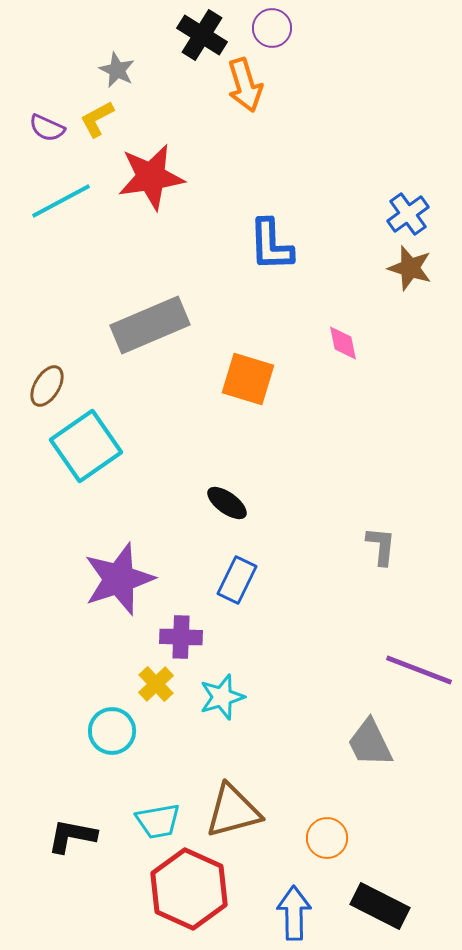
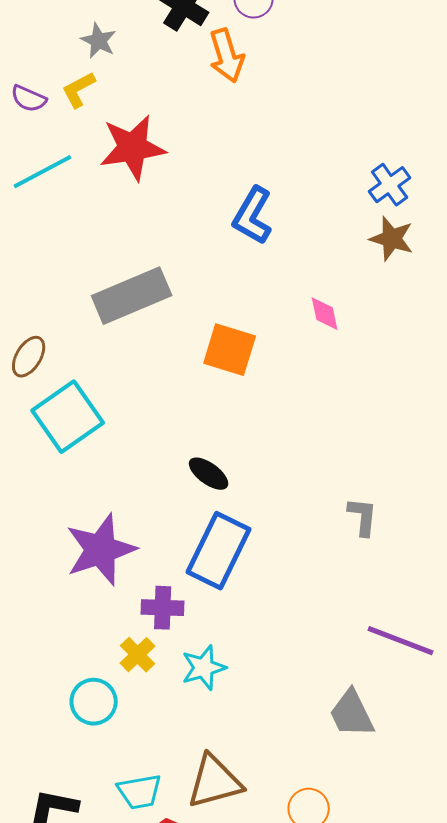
blue L-shape: (271, 245) -> (253, 216), turned 32
blue rectangle: (237, 580) -> (219, 551), size x1.6

